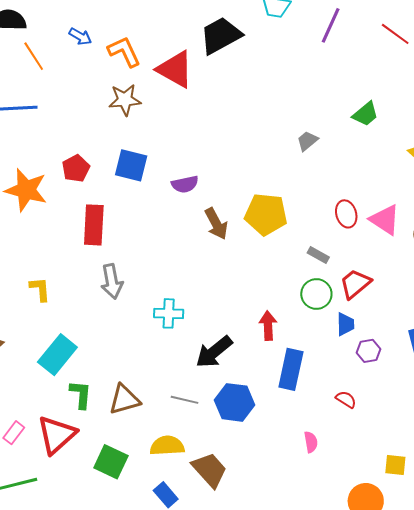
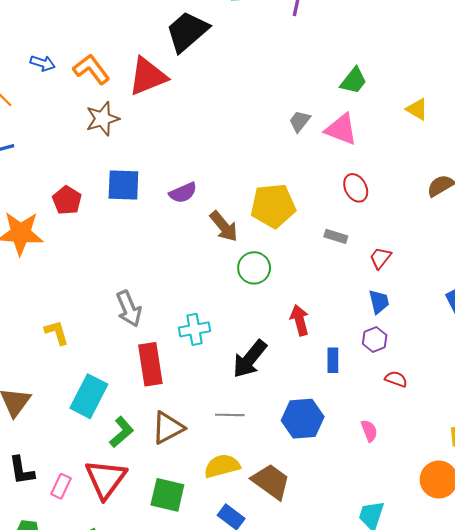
red triangle: (175, 69) -> (148, 76), turned -39
pink triangle: (385, 220) -> (341, 129), moved
red rectangle: (94, 225) -> (150, 364), moved
red trapezoid: (355, 284) -> (380, 258), size x0.7
green circle: (316, 294) -> (254, 268), moved
purple hexagon: (368, 351) -> (375, 339), moved
blue rectangle: (291, 369) -> (333, 360), size x0.6
green L-shape: (81, 394) -> (122, 432), turned 56
blue hexagon: (234, 402) -> (303, 419), moved

